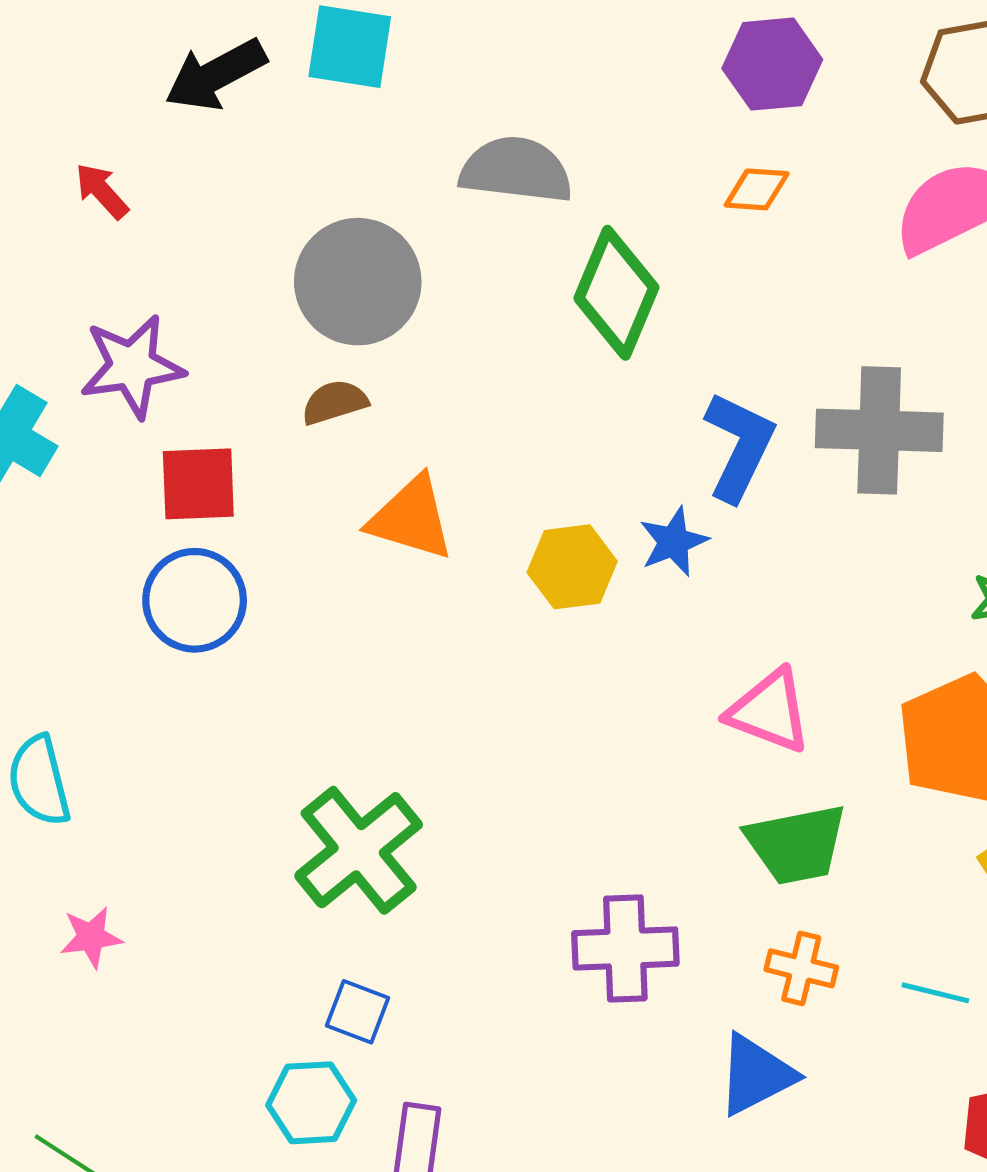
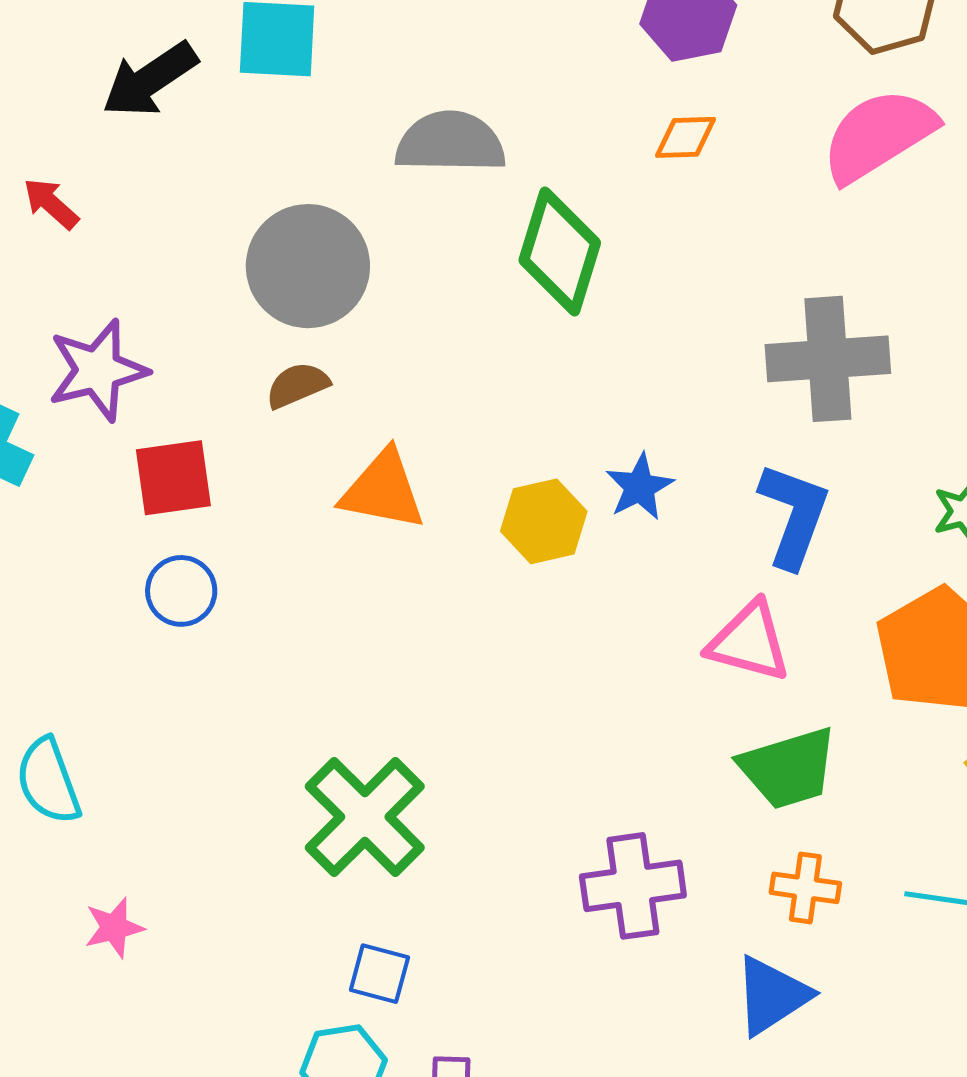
blue L-shape: (739, 446) -> (794, 515), moved
blue circle: (195, 600) -> (181, 591), size x0.7

